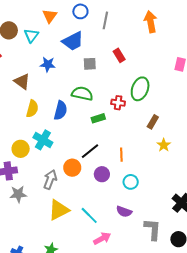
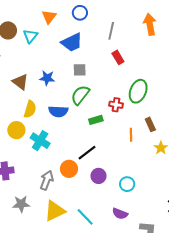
gray line: (105, 20) -> (111, 31), moved
blue star: (48, 64) -> (47, 78), moved
gray square: (90, 64) -> (80, 70), moved
green semicircle: (82, 94) -> (80, 95), turned -65
blue semicircle: (61, 110) -> (58, 111), turned 78
brown rectangle: (153, 122) -> (150, 124), turned -56
yellow circle: (21, 149) -> (16, 130), moved
orange line: (121, 155) -> (131, 135), moved
gray star: (18, 194) -> (21, 204), moved

